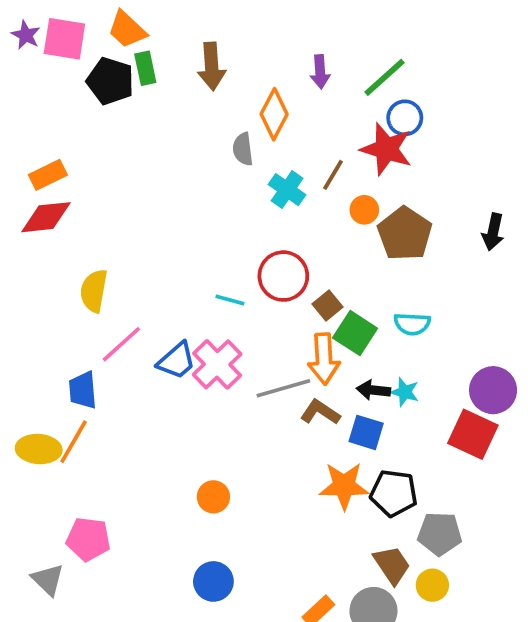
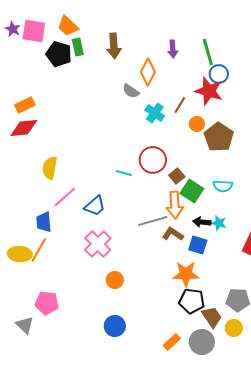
green line: (385, 77) -> (208, 52), turned -64
gray semicircle: (243, 149) -> (131, 91), turned -48
pink cross: (217, 364) -> (98, 244), moved
black pentagon: (394, 493) -> (192, 301), moved

